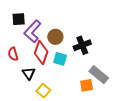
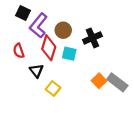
black square: (19, 19) -> (23, 13), turned 32
gray rectangle: (99, 75) -> (117, 82), moved
orange square: (87, 85) -> (99, 81), turned -32

